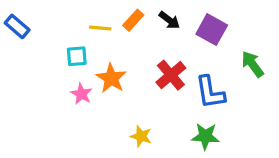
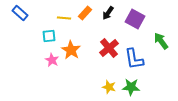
black arrow: (169, 20) -> (108, 13), turned 88
blue rectangle: (17, 26) -> (20, 13), moved
yellow star: (141, 136) -> (109, 87), moved

